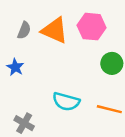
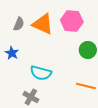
cyan semicircle: (66, 102) -> (41, 73), moved
gray cross: (24, 123) -> (31, 97), moved

